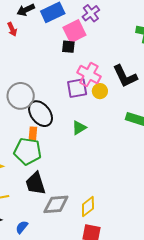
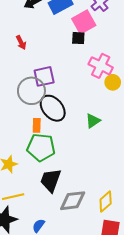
red arrow: (12, 29) -> (21, 42), moved
purple square: (77, 88) -> (44, 76), moved
orange rectangle: (33, 134) -> (37, 125), moved
black trapezoid: (35, 184) -> (51, 180), turned 40

